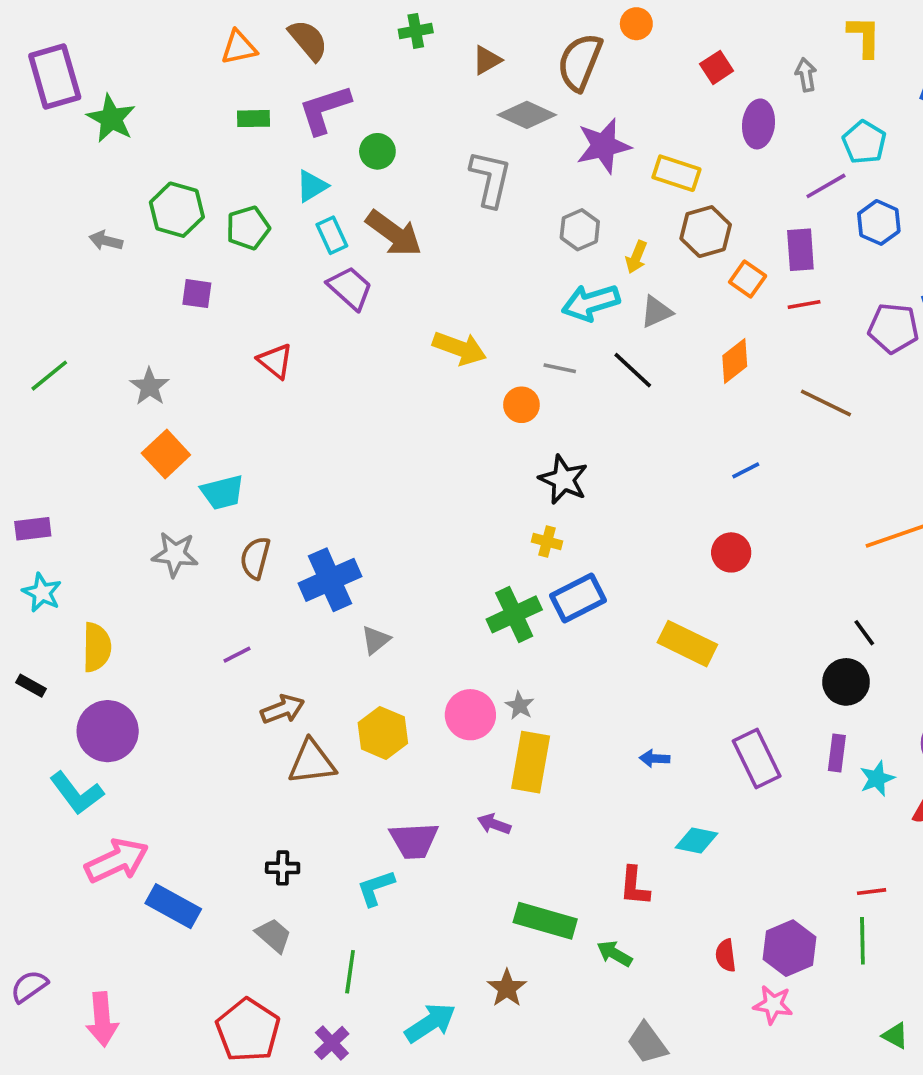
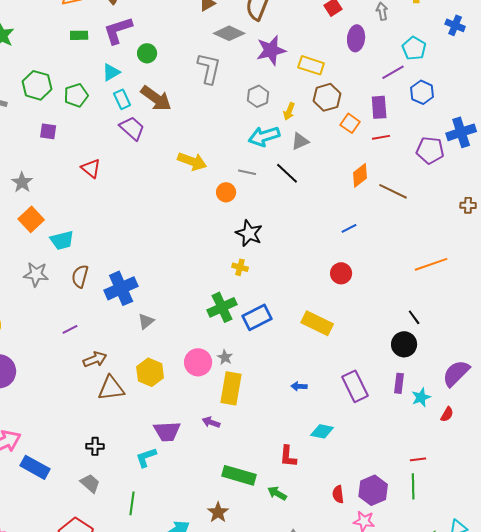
orange diamond: (735, 361) -> (360, 175), moved
blue rectangle: (578, 598) -> (257, 317), moved

